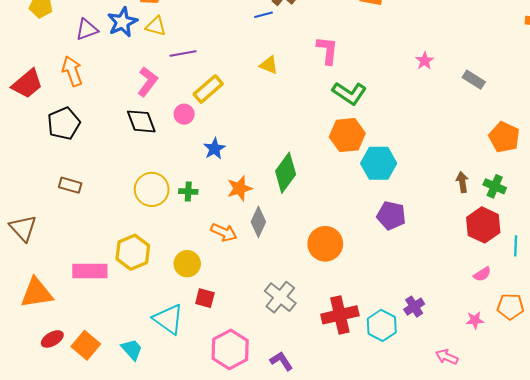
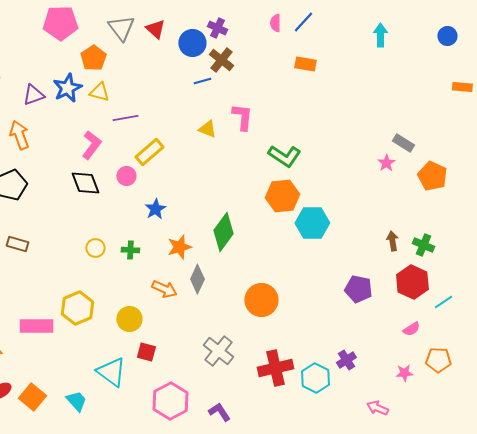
pink L-shape: (327, 50) -> (242, 117), moved
pink star: (425, 61) -> (386, 163), moved
orange pentagon: (504, 137) -> (432, 176), moved
yellow circle: (152, 189) -> (95, 248), size x0.6
purple pentagon: (391, 216) -> (358, 289), moved
cyan line: (516, 246) -> (443, 302), turned 54

